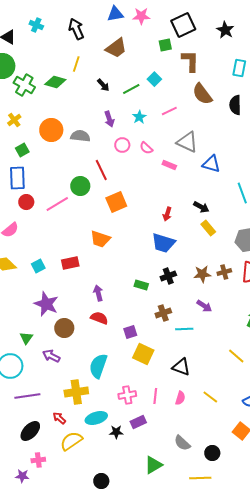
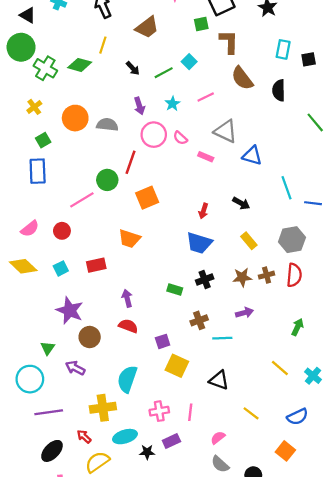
pink circle: (122, 145) -> (154, 135), size x1.5
red line: (101, 170) -> (131, 162), turned 45
red circle: (26, 202) -> (62, 231), moved
yellow rectangle: (208, 228) -> (249, 241), moved
purple arrow: (204, 306) -> (244, 313), turned -49
pink semicircle: (180, 398) -> (218, 438), moved, turned -144

